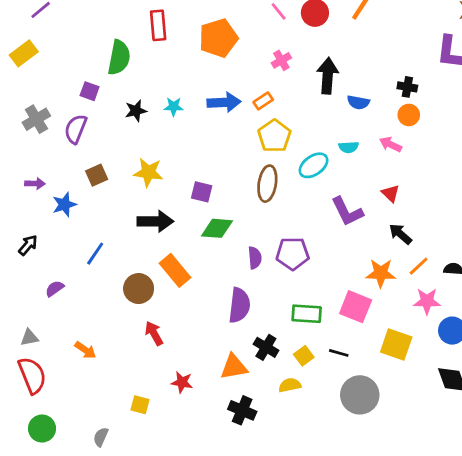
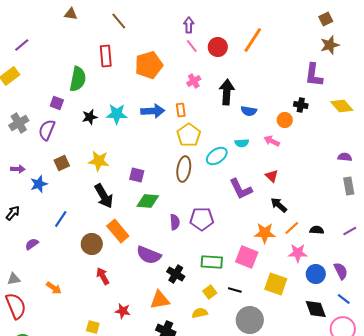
black cross: (407, 87) -> (301, 105), moved
orange rectangle: (263, 101) -> (181, 110), turned -64
cyan star: (174, 107) -> (117, 114), size x1.5
black arrow: (155, 221) -> (104, 196), turned 60
purple semicircle: (239, 305) -> (149, 255), moved, turned 105
black cross: (266, 347) -> (176, 274), moved

